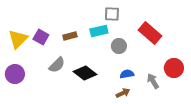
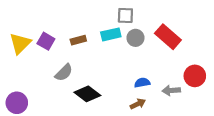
gray circle: (119, 46) -> (135, 38), moved
black diamond: (85, 73) -> (87, 94), moved
purple circle: (15, 74) -> (17, 103), moved
gray arrow: (153, 81) -> (171, 90), turned -63

